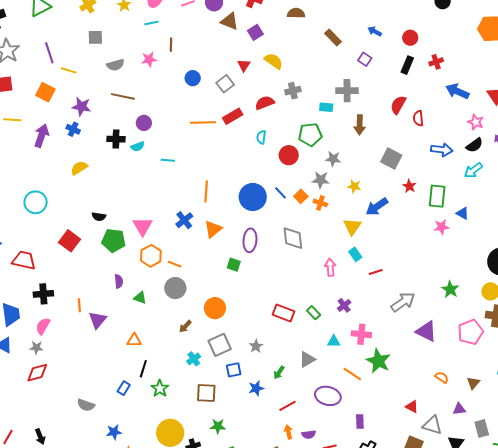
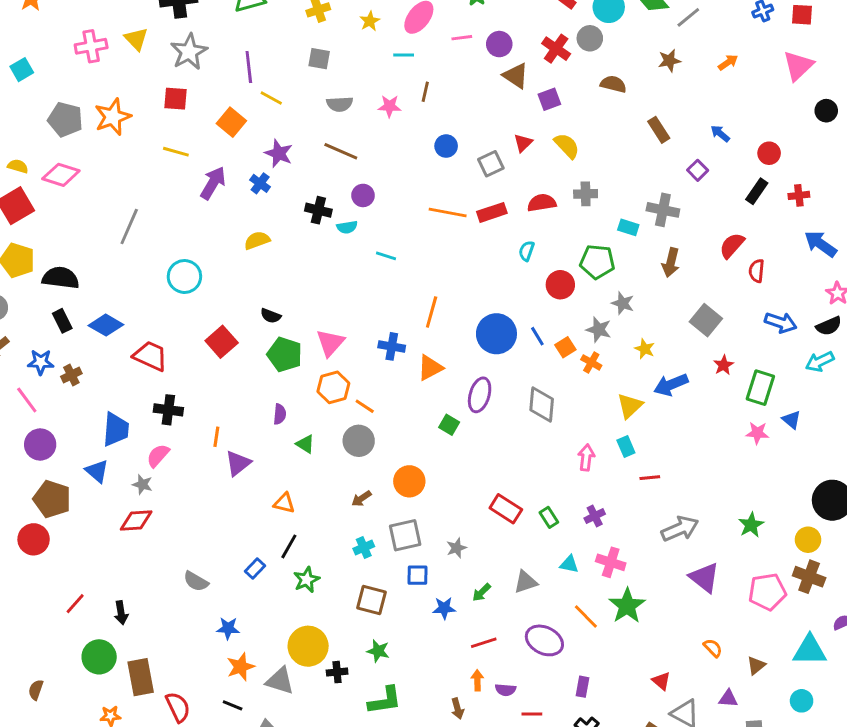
blue cross: (184, 220) -> (392, 346), turned 36

